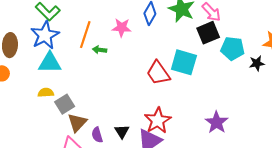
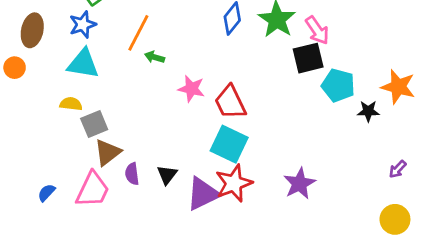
pink star: (122, 28) -> (191, 89), moved
blue star: (45, 35) -> (83, 25), size x0.7
cyan square: (184, 62) -> (229, 144), moved
red star: (158, 120) -> (234, 183), moved

